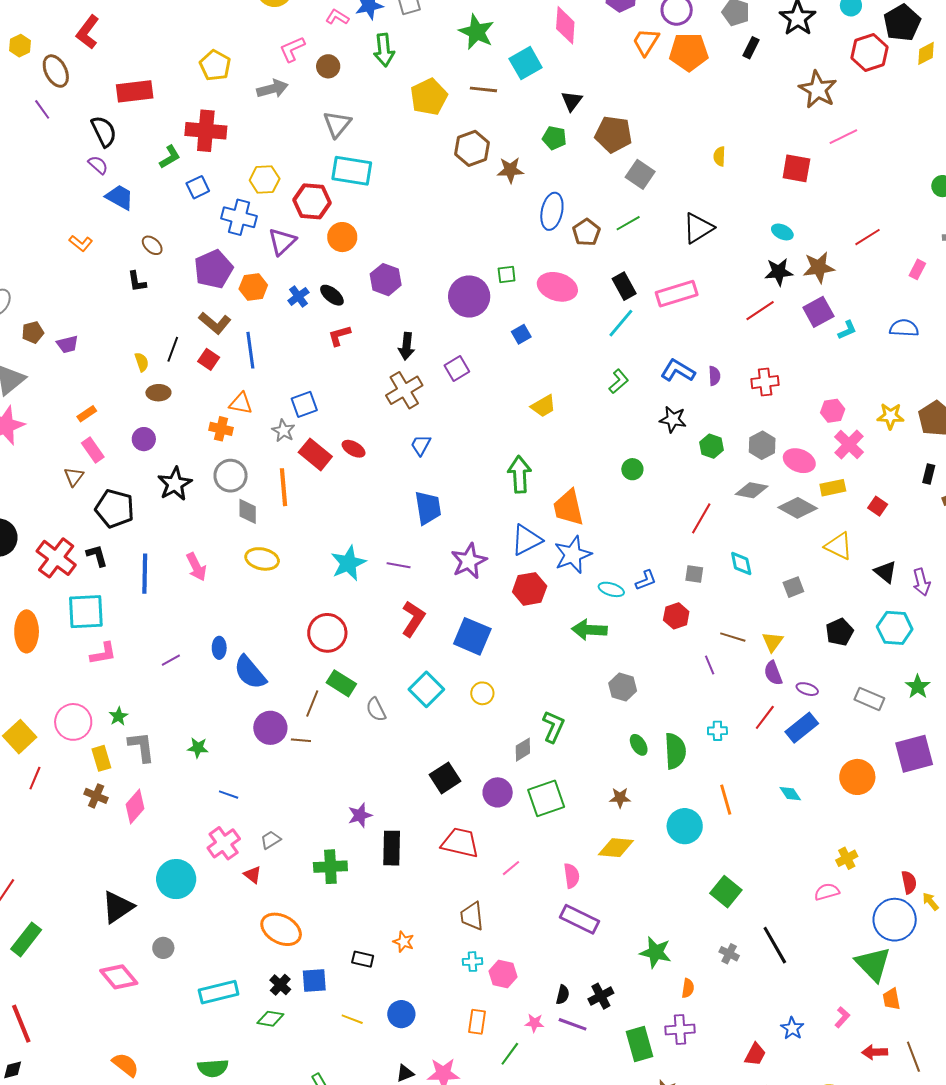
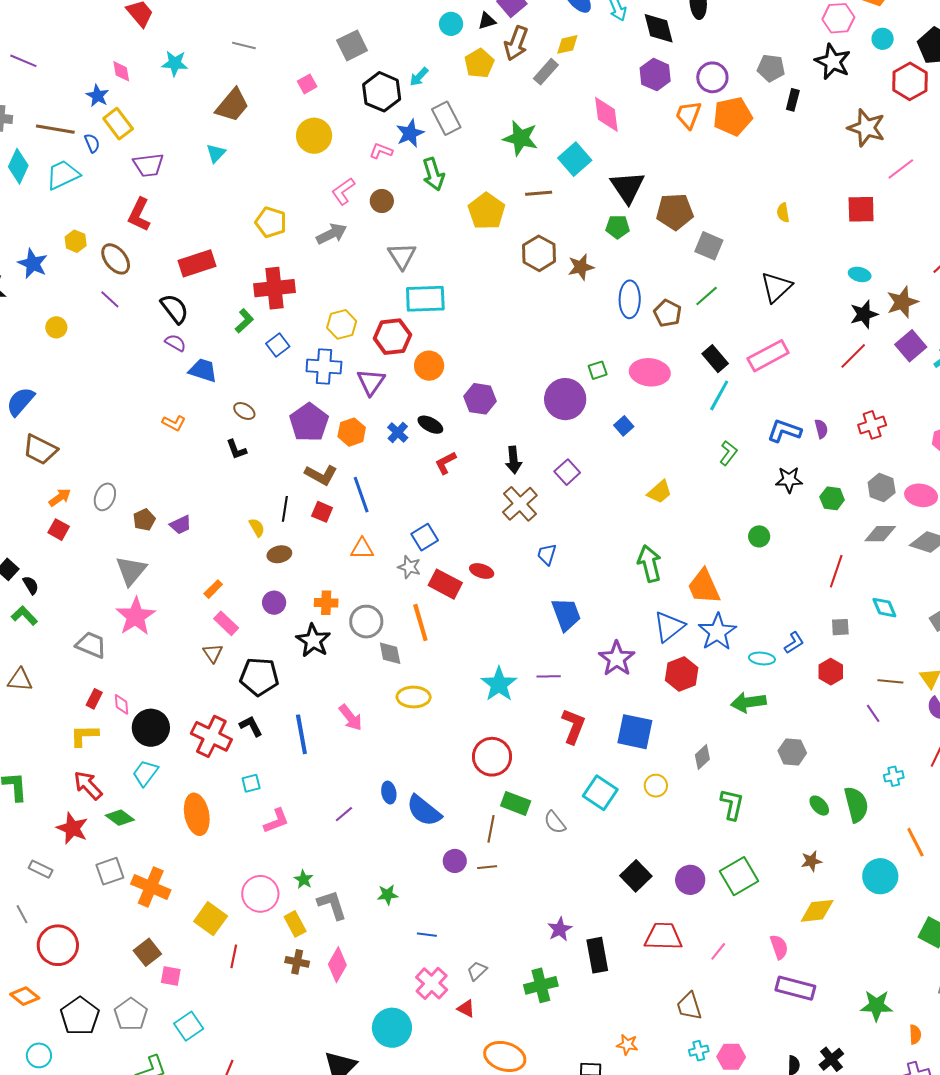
black triangle: (572, 101) -> (627, 187), size x1.6
orange cross: (221, 429) -> (326, 603), moved
cyan square: (86, 612) -> (251, 783), size x0.5
purple circle: (270, 728) -> (455, 861), size x0.7
gray diamond: (523, 750) -> (702, 757), moved

